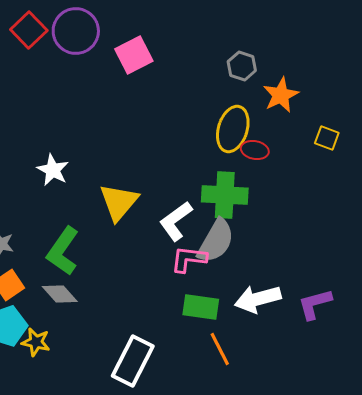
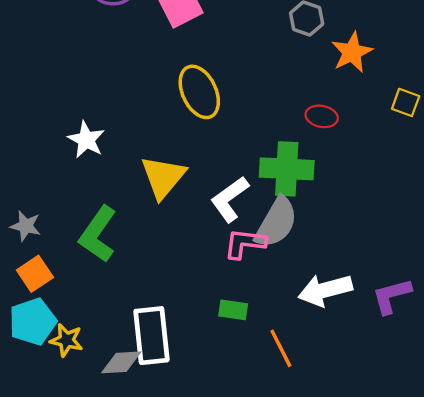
yellow ellipse: (233, 129) -> (199, 92), moved, turned -42
gray diamond: (60, 294) -> (121, 362), moved, turned -51
green rectangle: (201, 307) -> (233, 310), moved, size x0.7
white rectangle: (133, 361) -> (152, 336), moved, turned -33

